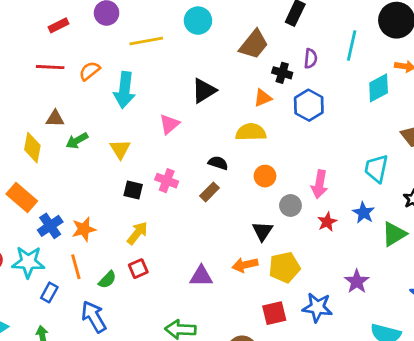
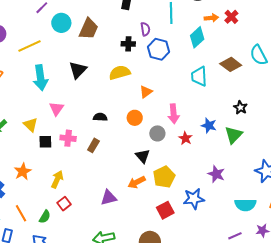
brown trapezoid: (254, 44) -> (89, 29), moved
cyan arrow: (125, 90) -> (40, 78), moved
orange triangle: (263, 98) -> (146, 92), moved
blue hexagon: (309, 105) -> (159, 49), moved
pink triangle: (169, 124) -> (56, 109), moved
yellow semicircle: (251, 132) -> (120, 73), moved
cyan trapezoid: (376, 169) -> (199, 76), moved
black square: (133, 190) -> (45, 142), moved
brown rectangle: (210, 192) -> (93, 145), moved
orange star: (84, 229) -> (23, 172), moved

